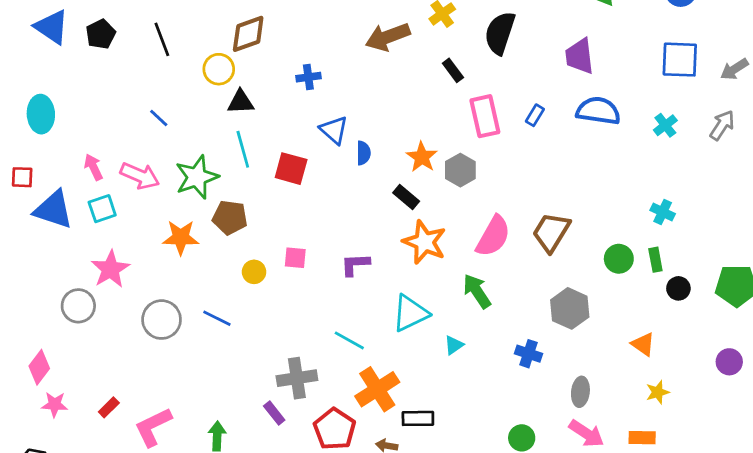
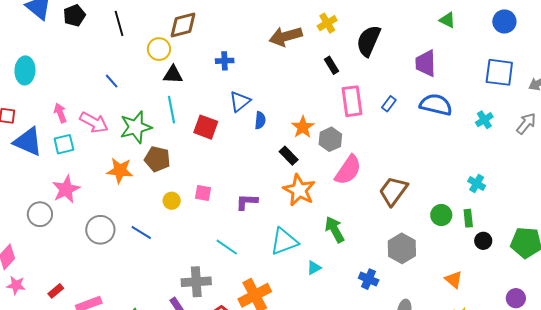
blue triangle: (334, 130) -> (240, 101), turned 35
pink semicircle: (493, 236) -> (348, 170), moved
cyan line: (349, 340) -> (227, 247), moved

